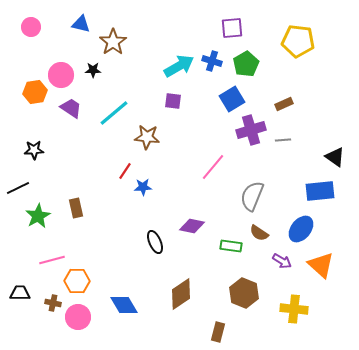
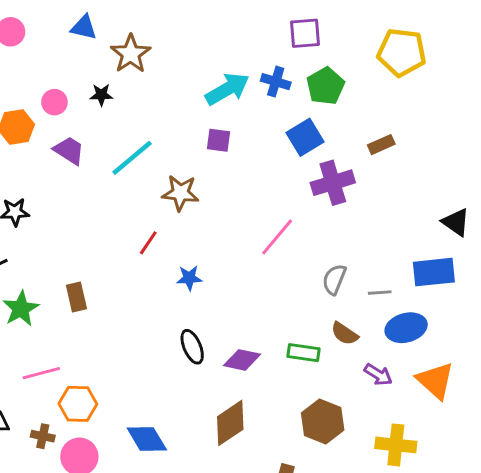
pink circle: (61, 75) -> (54, 102), size x0.7
gray line: (283, 140) -> (380, 293), moved
blue star: (143, 187) -> (189, 278), moved
gray semicircle: (252, 196) -> (334, 279), size x0.7
purple diamond: (192, 226) -> (242, 360), moved
blue ellipse: (301, 229) -> (406, 328), turned 36

